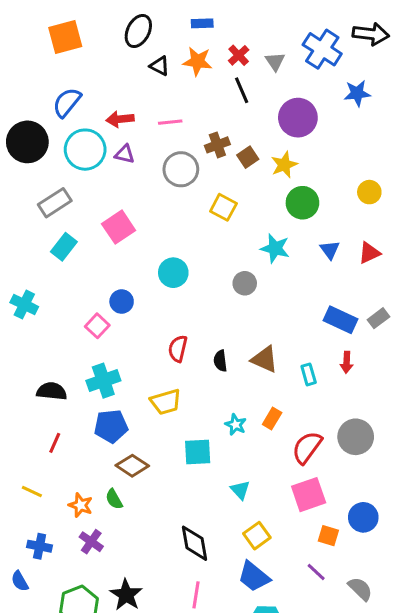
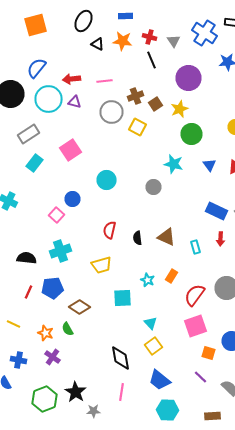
red cross: (239, 55) -> (150, 37), turned -32
yellow square: (223, 207) -> (138, 127), moved
blue pentagon: (111, 426) -> (52, 288), moved
yellow square: (257, 536) -> (154, 346), moved

